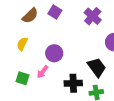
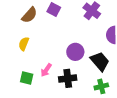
purple circle: (54, 53) -> (75, 52), moved
black cross: (73, 83) -> (68, 78), moved

